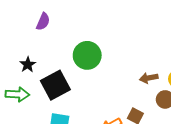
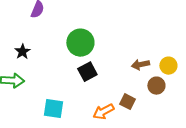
black square: (55, 85) -> (87, 72), moved, size x0.7

